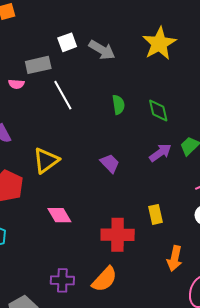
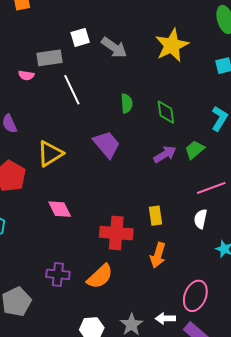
purple trapezoid: (110, 163) -> (107, 144), moved, size x1.4
orange arrow: (175, 258) -> (158, 255), moved

